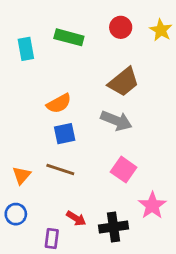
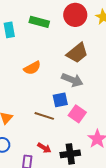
red circle: (121, 27) -> (75, 15), size x1.5
blue square: (65, 134) -> (60, 100), moved
brown line: (60, 170) -> (44, 116), moved

